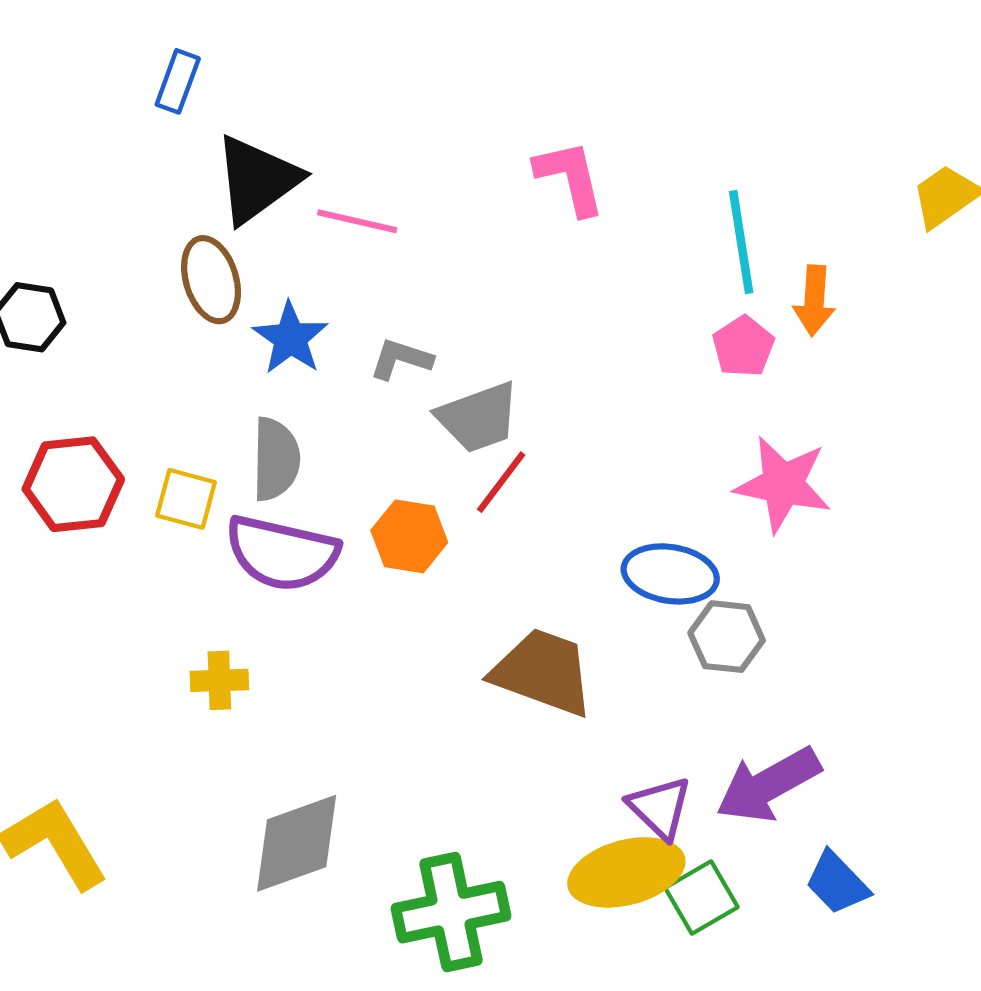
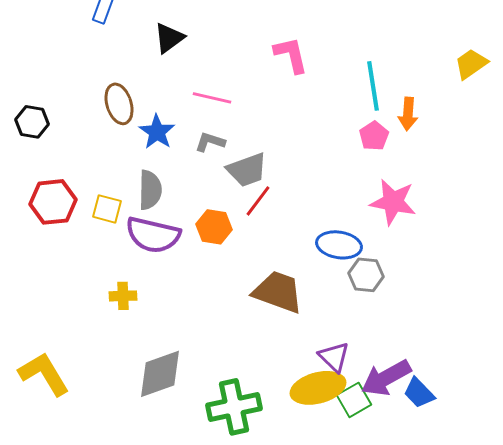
black triangle: (257, 179) -> (169, 38), moved, size x0.7
pink line: (357, 221) -> (212, 98), moved
purple arrow: (768, 785) -> (386, 378), moved

